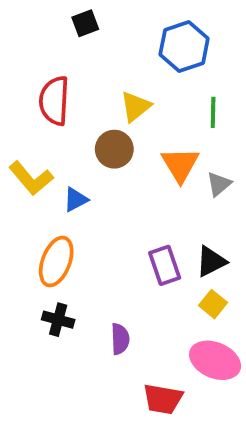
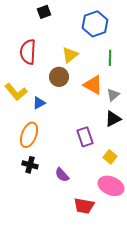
orange triangle: (180, 165) -> (93, 85), turned -30
black triangle: (211, 262) -> (113, 119), moved
purple semicircle: (120, 339) -> (62, 175), turned 140

